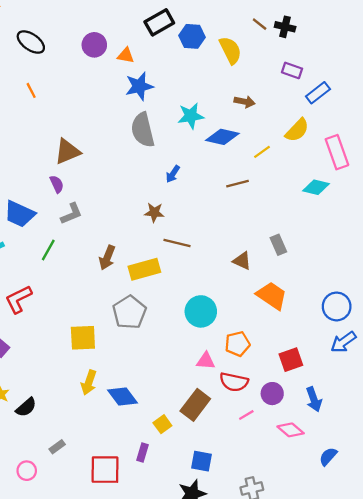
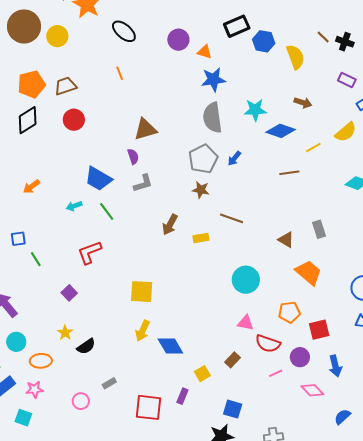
brown star: (154, 213) -> (201, 190), moved
green line: (48, 250) -> (107, 212), moved, turned -72
yellow rectangle: (144, 269) -> (201, 238), size x0.6
gray pentagon: (129, 312) -> (203, 159), moved
orange pentagon: (237, 344) -> (289, 312), moved
brown rectangle: (195, 405) -> (232, 360), size x0.6

